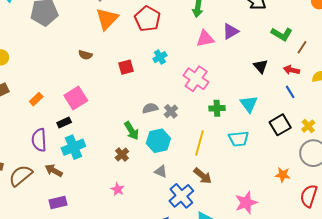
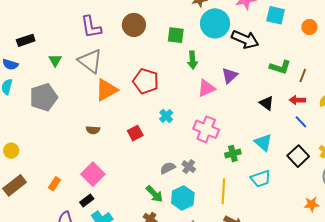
orange triangle: (107, 19) -> (106, 90), turned 30

